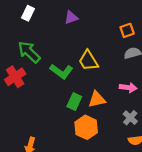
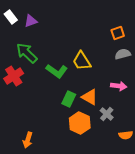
white rectangle: (28, 13) -> (11, 17), moved, turned -64
purple triangle: (71, 18) -> (31, 21), moved
orange triangle: (97, 99) -> (90, 97), turned 42
gray cross: (130, 118) -> (107, 114), moved

